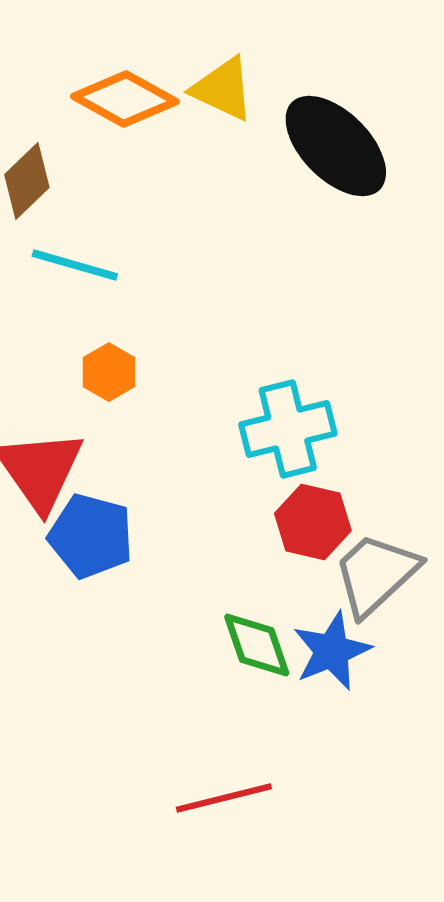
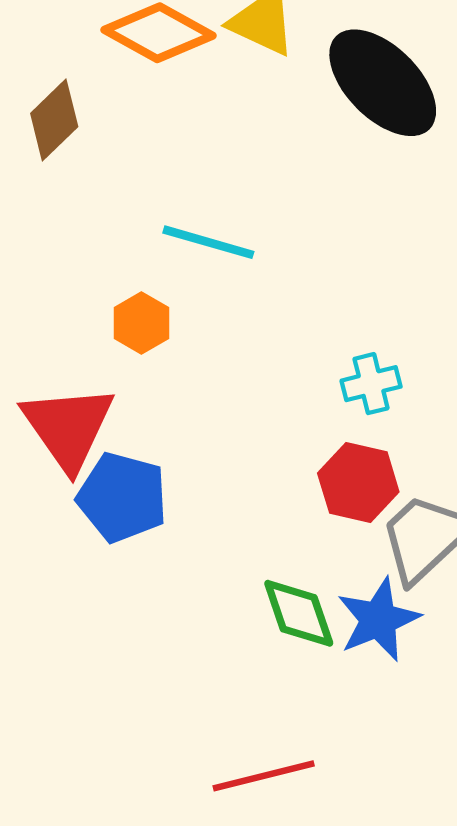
cyan line: (75, 265) -> (208, 242), moved
cyan cross: (288, 429) -> (371, 384), moved, size x0.6

